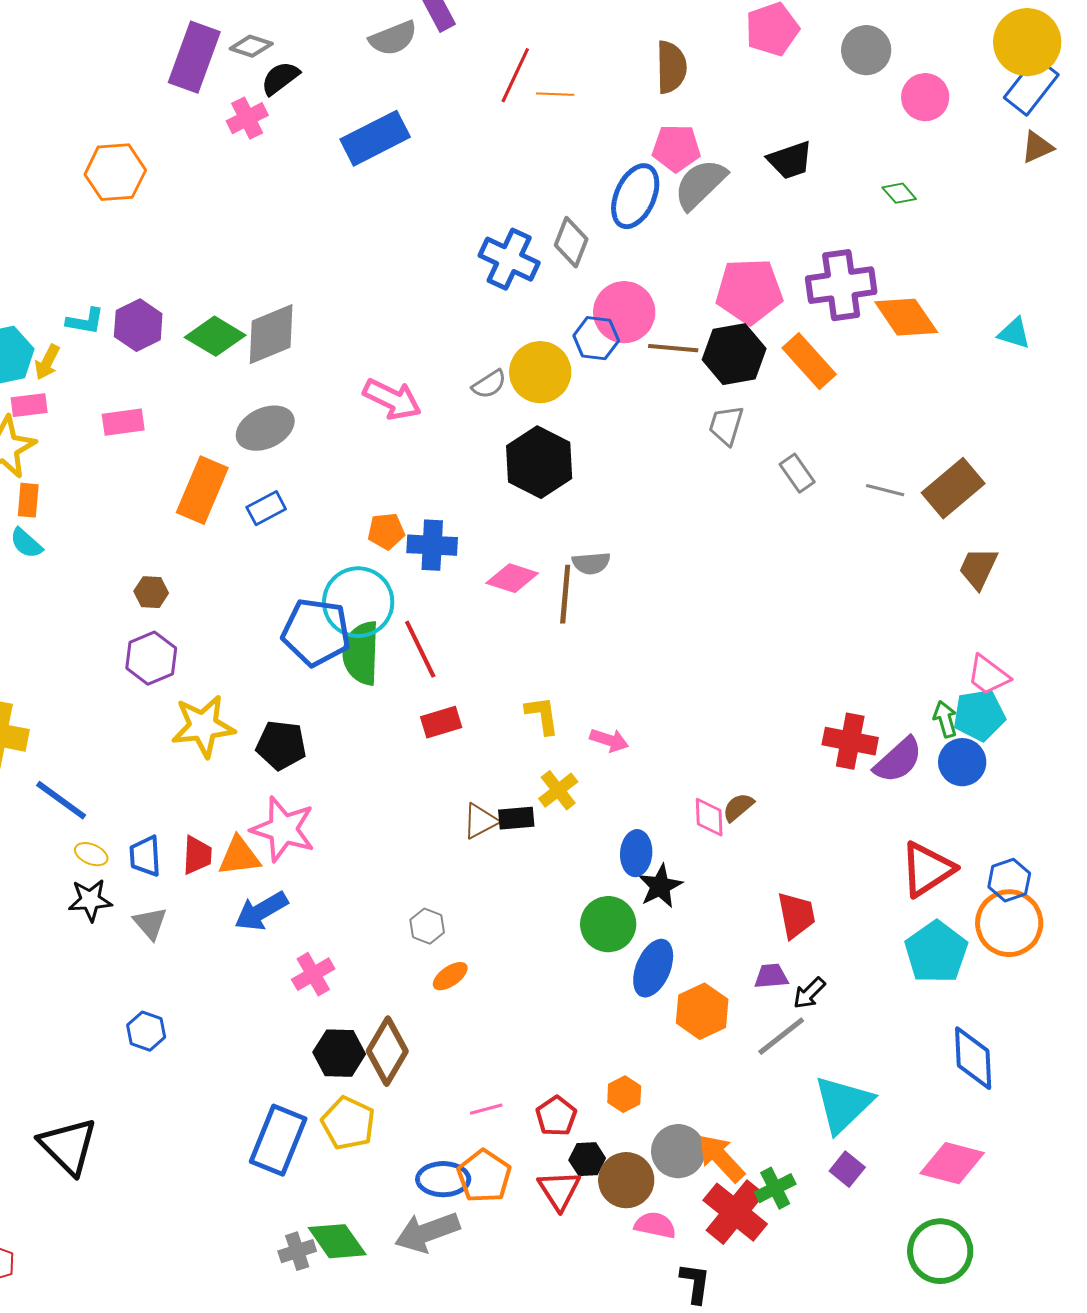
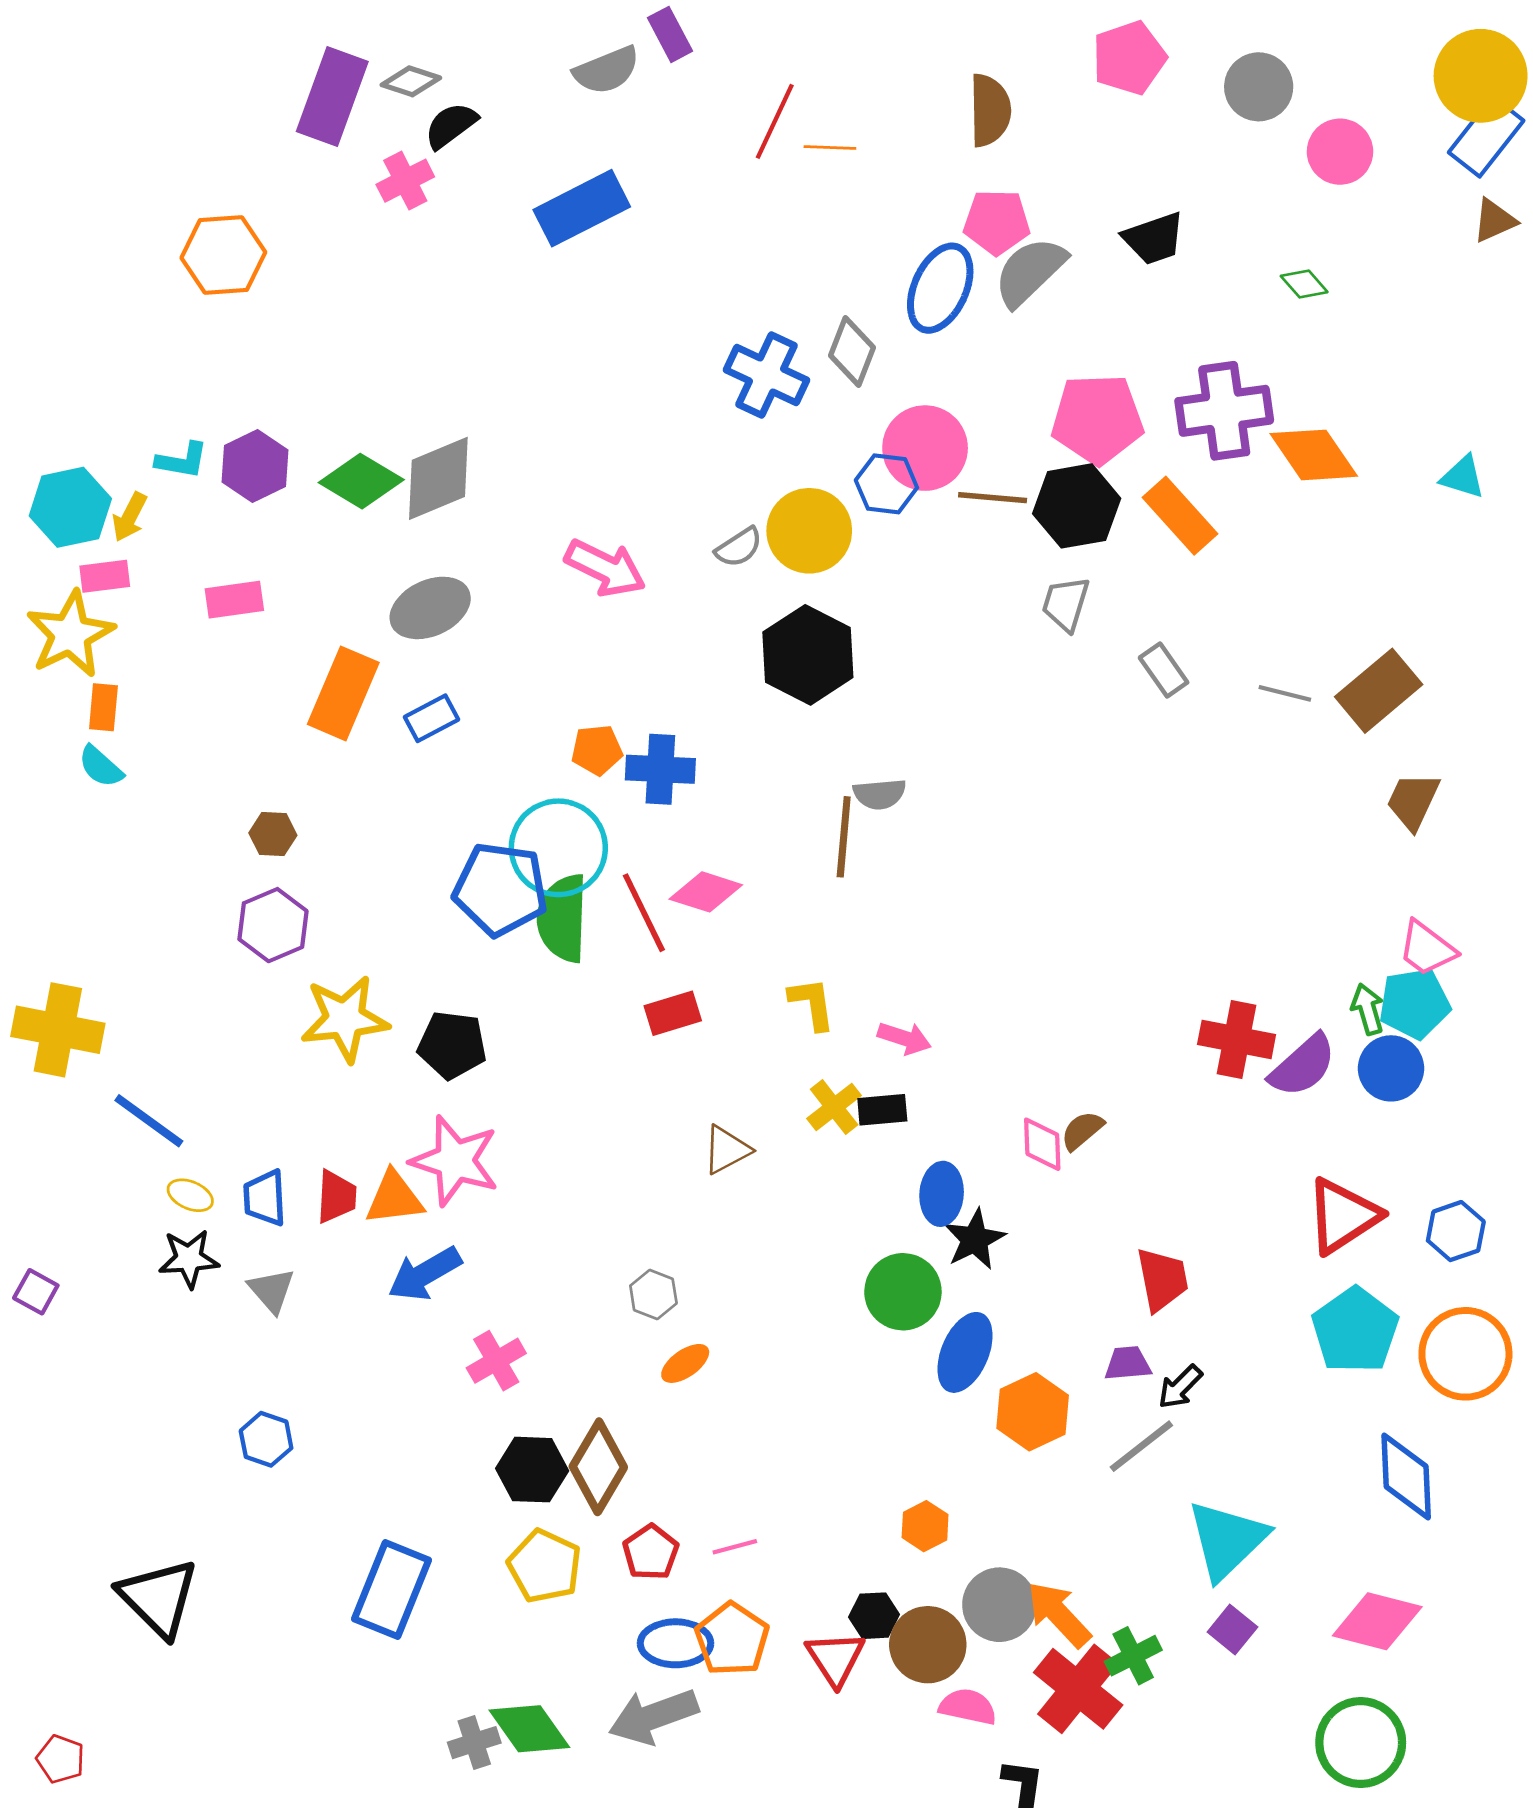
pink diamond: (512, 578) -> (706, 892), moved
black rectangle: (516, 818) -> (882, 1110), moved
orange circle: (1009, 923) -> (1465, 1354), moved
red pentagon: (556, 1116) -> (651, 1552), moved
blue rectangle: (278, 1140) -> (392, 1590), moved

